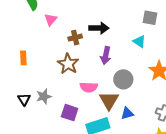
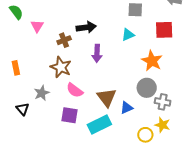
cyan triangle: (139, 41) -> (128, 35), turned -48
gray circle: (123, 79) -> (147, 88), moved
pink semicircle: (89, 87) -> (75, 90), moved, turned 42
gray star: (44, 96) -> (42, 93), moved

